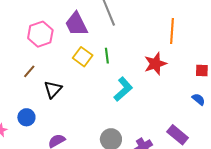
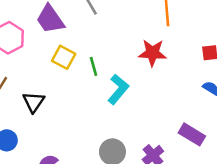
green line: (107, 56) -> (94, 66), moved
red star: (155, 64) -> (152, 53), turned 30

